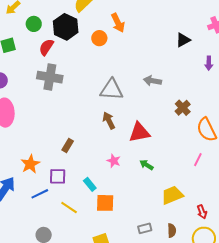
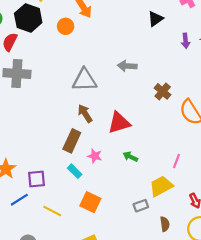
brown rectangle: (68, 146) -> (72, 141), moved, size x1.5
pink line: (198, 160) -> (176, 161), moved
cyan rectangle: (90, 184) -> (75, 171), moved
orange square: (105, 203) -> (90, 202), turned 30
gray rectangle: (145, 228) -> (141, 206), moved

